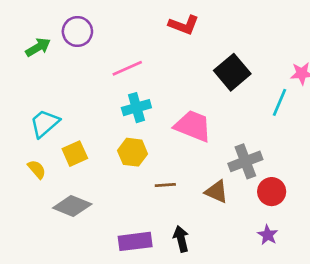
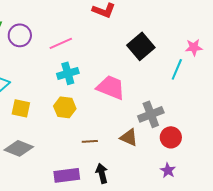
purple circle: (77, 31) -> (20, 35), moved
yellow square: (75, 154) -> (21, 108), turned 36
brown line: (165, 185) -> (90, 141), moved

